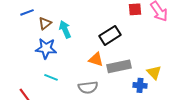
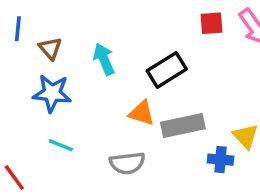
blue line: (27, 12) -> (18, 29), turned -64
brown triangle: (45, 23) -> (50, 48), turned -32
cyan arrow: (65, 29) -> (104, 59), moved

